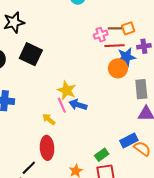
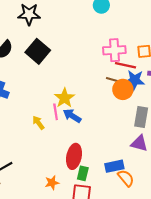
brown line: (115, 28) -> (113, 80), moved
pink cross: (101, 35) -> (114, 50), size x1.5
red ellipse: (47, 148) -> (74, 156), moved
green rectangle: (102, 155) -> (83, 173), turned -56

